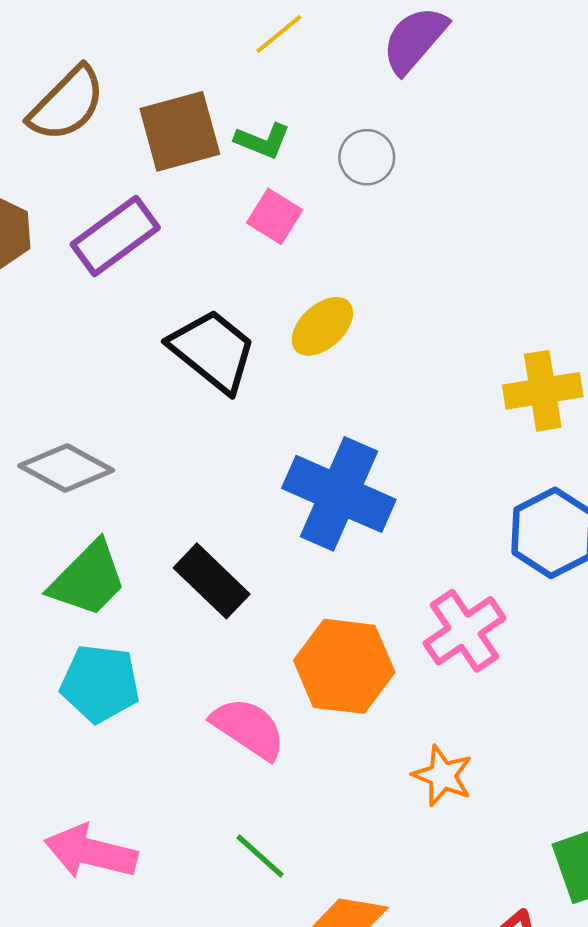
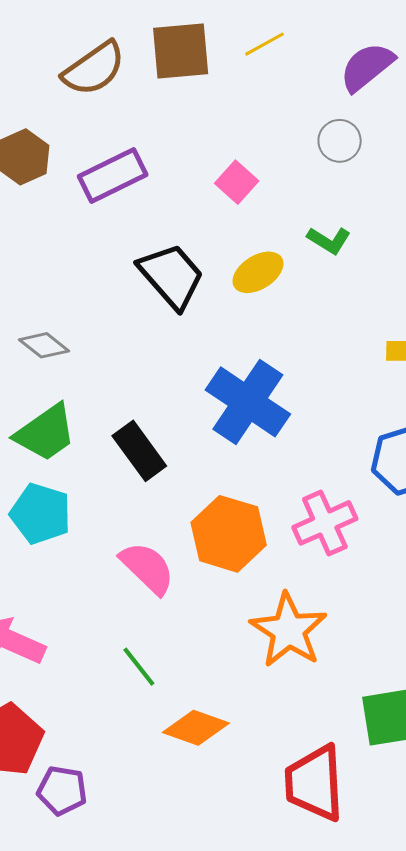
brown square: (180, 131) -> (181, 51), moved
green L-shape: (263, 141) -> (329, 240), moved
gray circle: (367, 157) -> (340, 141), moved
gray diamond: (66, 468) -> (44, 345), size x0.7
orange star: (443, 776) -> (289, 630), size x1.6

